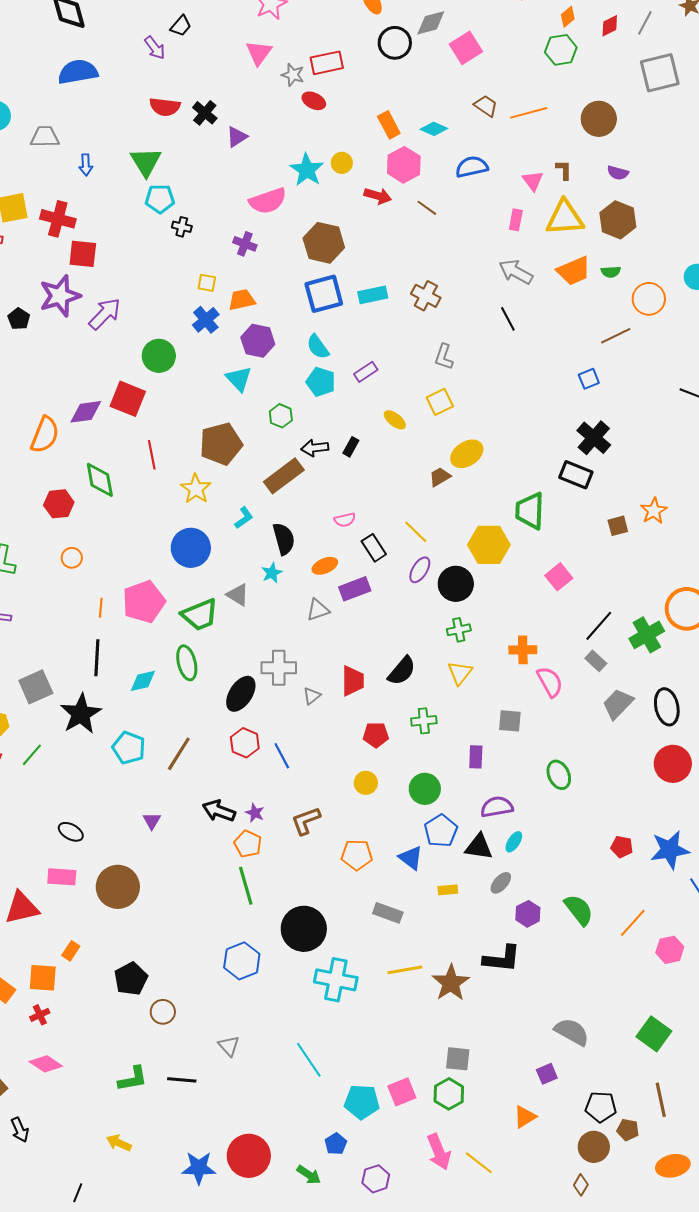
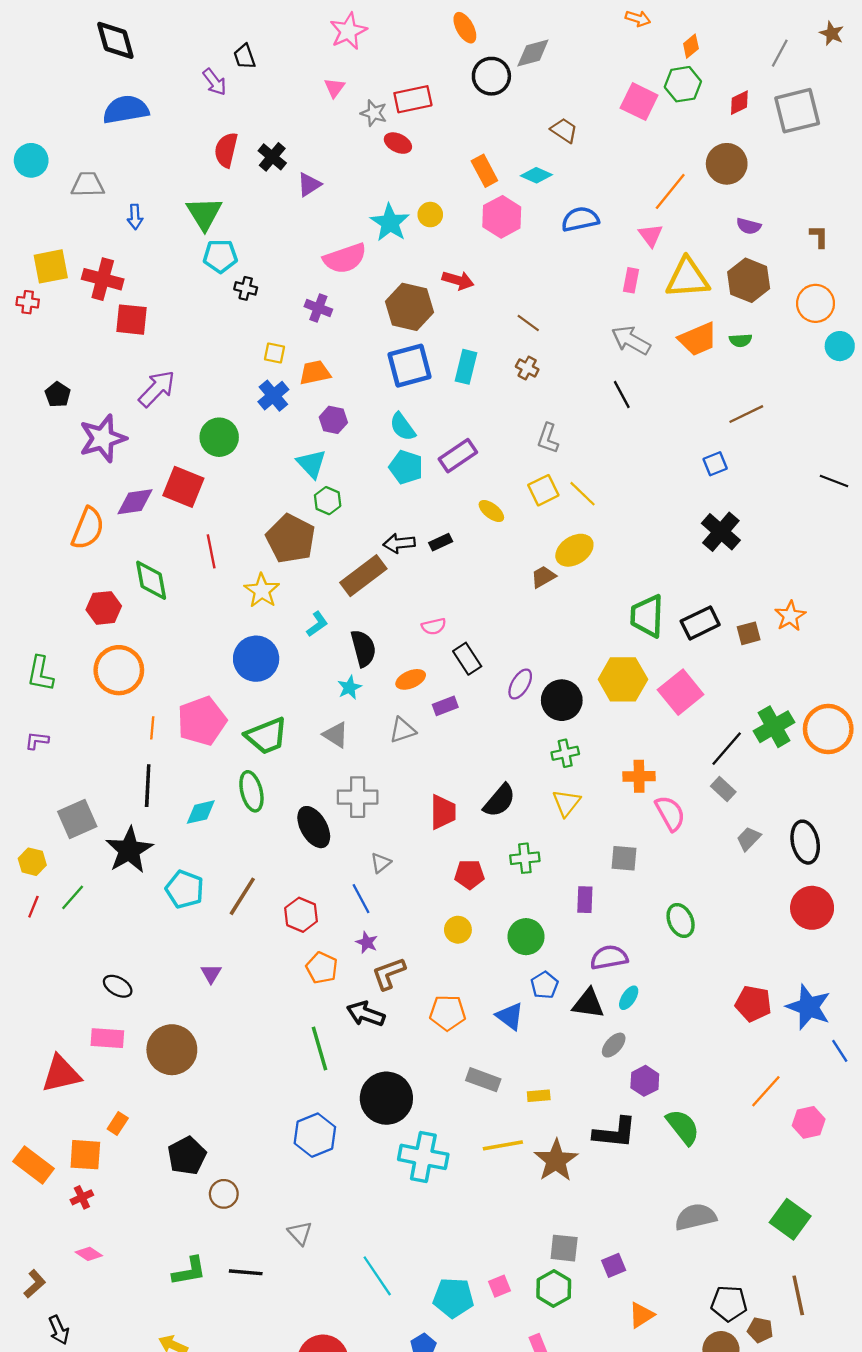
black trapezoid: (181, 26) -> (245, 57), turned 120
red diamond: (610, 26) -> (739, 103), moved
pink square: (466, 48) -> (639, 102), moved, turned -32
pink triangle: (259, 53) -> (335, 88), size x0.7
brown trapezoid: (486, 106) -> (564, 130), moved
red semicircle: (165, 107) -> (226, 150), turned 96
orange line: (529, 113) -> (670, 191), moved, turned -36
brown L-shape: (564, 170) -> (819, 236), moved
red arrow: (378, 196) -> (458, 280), moved
brown line: (427, 208) -> (528, 323), moved
cyan rectangle: (373, 295) -> (466, 367), turned -64
purple star: (60, 296) -> (103, 438), moved
brown cross: (426, 296) -> (527, 368), size x0.7
orange circle: (649, 299) -> (816, 303), moved
purple hexagon: (258, 341) -> (333, 420), size x0.7
purple rectangle: (366, 372) -> (458, 456), size x1.4
green hexagon: (281, 416) -> (328, 501), moved
brown pentagon: (221, 444) -> (291, 539), turned -30
black rectangle: (351, 447) -> (441, 542), turned 36
black rectangle: (576, 475) -> (700, 623), moved, turned -48
yellow line: (416, 532) -> (583, 494), moved
yellow hexagon: (489, 545) -> (623, 679), moved
orange circle: (72, 558) -> (119, 670), size x2.0
pink square: (559, 577) -> (681, 692), size x1.4
purple rectangle: (355, 589) -> (445, 706), size x0.7
gray triangle: (238, 595) -> (336, 735), moved
green cross: (647, 635) -> (774, 727), moved
black ellipse: (241, 694) -> (314, 827), turned -63
gray triangle: (312, 696) -> (381, 863), moved
gray trapezoid: (618, 704) -> (749, 839), size x0.7
red hexagon: (245, 743) -> (301, 915), moved
black arrow: (219, 811) -> (366, 1014), moved
purple star: (255, 813) -> (367, 942), moved
blue pentagon: (441, 831) -> (544, 985), size x0.7
orange pentagon: (248, 844) -> (322, 968), moved
red pentagon: (622, 847) -> (753, 1004), size x1.4
blue star: (670, 850) -> (809, 1007), turned 30
yellow rectangle: (448, 890) -> (539, 1096), moved
green semicircle: (579, 910) -> (683, 1127), moved
gray semicircle: (572, 1032) -> (696, 1217), turned -42
cyan line: (309, 1060) -> (377, 1276), moved
pink diamond: (46, 1064) -> (89, 1254), size x0.7
purple square: (547, 1074) -> (614, 1265), moved
pink square: (402, 1092) -> (499, 1286), size x0.7

